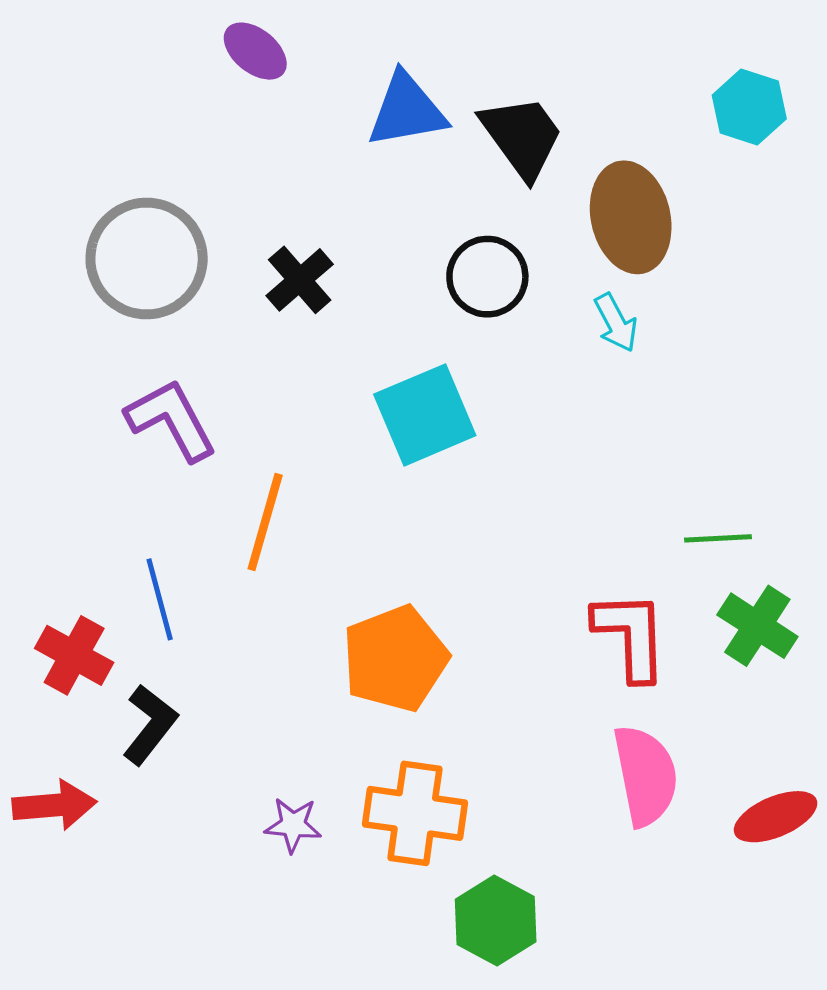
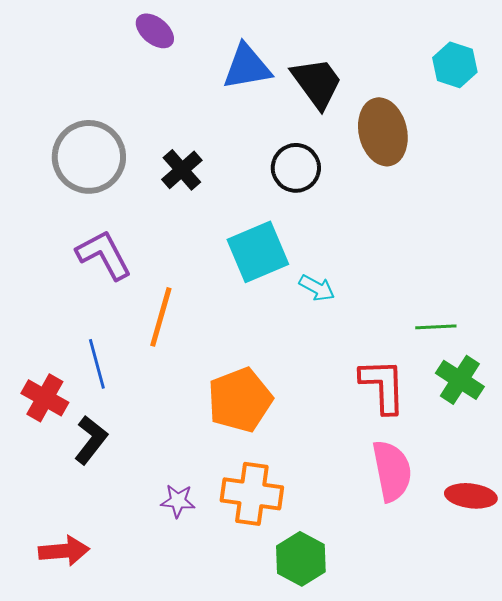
cyan arrow: (616, 323) -> (317, 288), moved, turned -33
red arrow: (54, 805) -> (64, 551), moved
red ellipse: (776, 817) -> (471, 496), turned 30

